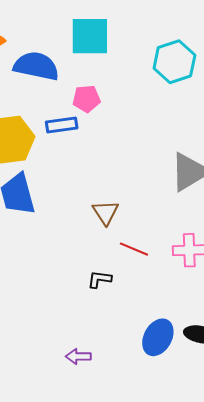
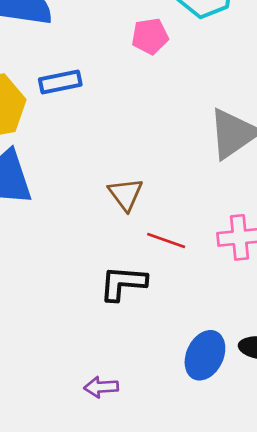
pink pentagon: (86, 99) -> (150, 36), moved
black L-shape: (99, 279) -> (123, 283), size x1.5

